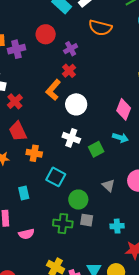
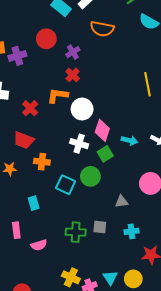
orange L-shape: (53, 90) -> (58, 95), turned 60
red cross: (15, 101) -> (30, 108), moved
pink diamond: (124, 109) -> (102, 130), moved
red trapezoid: (18, 131) -> (24, 140), turned -40
gray triangle: (108, 186) -> (122, 202), moved, turned -48
green circle: (78, 200) -> (90, 176), moved

